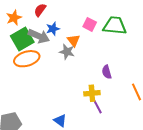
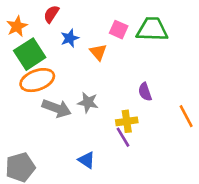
gray arrow: (39, 36) -> (57, 108), moved
gray star: (67, 52) -> (88, 102), moved
purple line: (97, 106) -> (123, 137), moved

